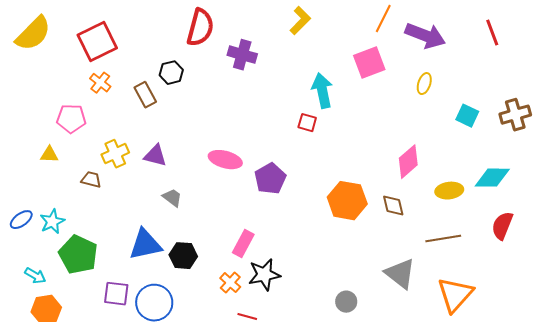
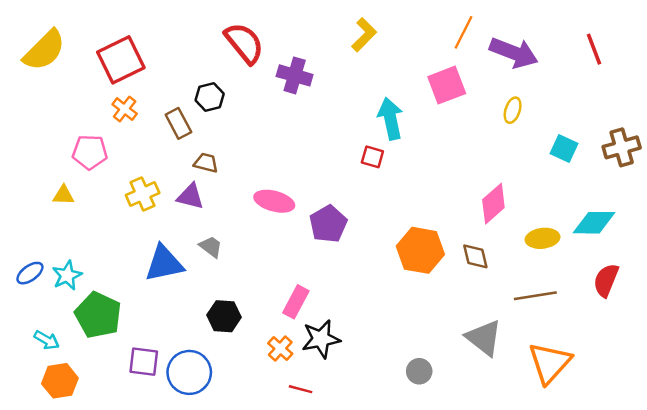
red semicircle: (200, 28) -> (244, 43), turned -54
brown trapezoid: (91, 180) -> (206, 163), moved
blue triangle: (145, 245) -> (164, 263), moved

